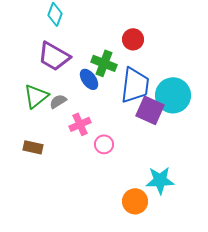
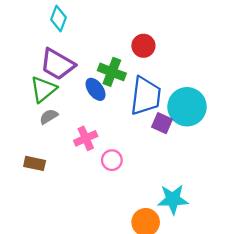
green triangle: (36, 96) -> (43, 89), moved
gray semicircle: (58, 101) -> (49, 117), moved
purple square: (150, 110) -> (162, 123), size x0.7

